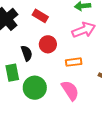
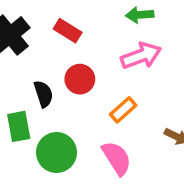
orange rectangle: (74, 62) -> (123, 110), turned -35

